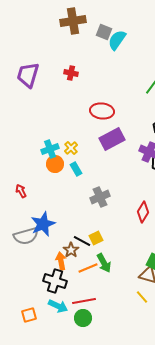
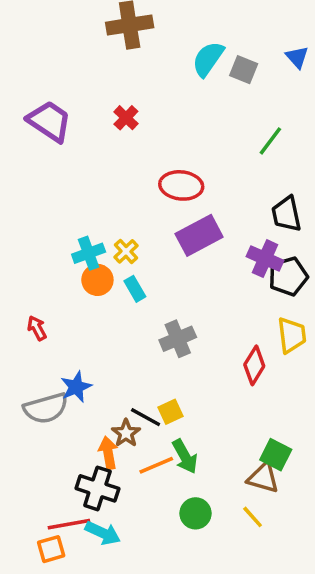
gray square: (104, 32) -> (244, 70), moved
red cross: (71, 73) -> (126, 118), turned 32
purple trapezoid: (28, 75) -> (49, 121), turned 108
blue star: (43, 224) -> (76, 387), size x0.7
red line: (84, 301) -> (69, 524), moved
green circle: (83, 318) -> (195, 513), moved

